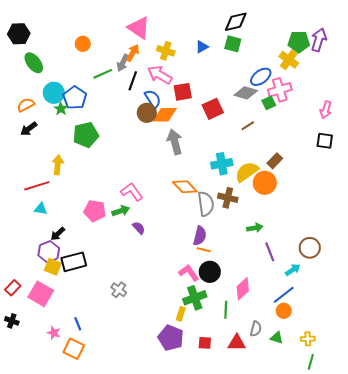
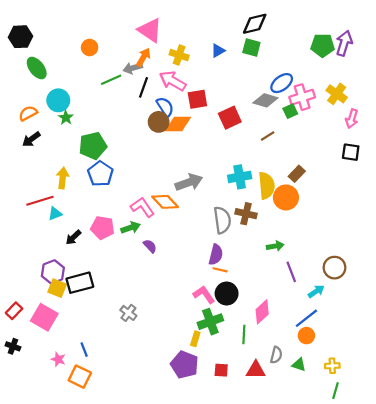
yellow cross: (289, 60) -> (337, 94), moved
gray arrow: (123, 63) -> (133, 68), turned 48
blue pentagon: (75, 98) -> (100, 174), moved
gray arrow: (175, 142) -> (189, 182), moved, turned 85
yellow semicircle: (247, 172) -> (267, 186), turned 120
orange diamond: (185, 187) -> (165, 202), moved
cyan triangle: (41, 209) -> (55, 214), moved, turned -32
black arrow: (58, 234) -> (73, 237), moved

